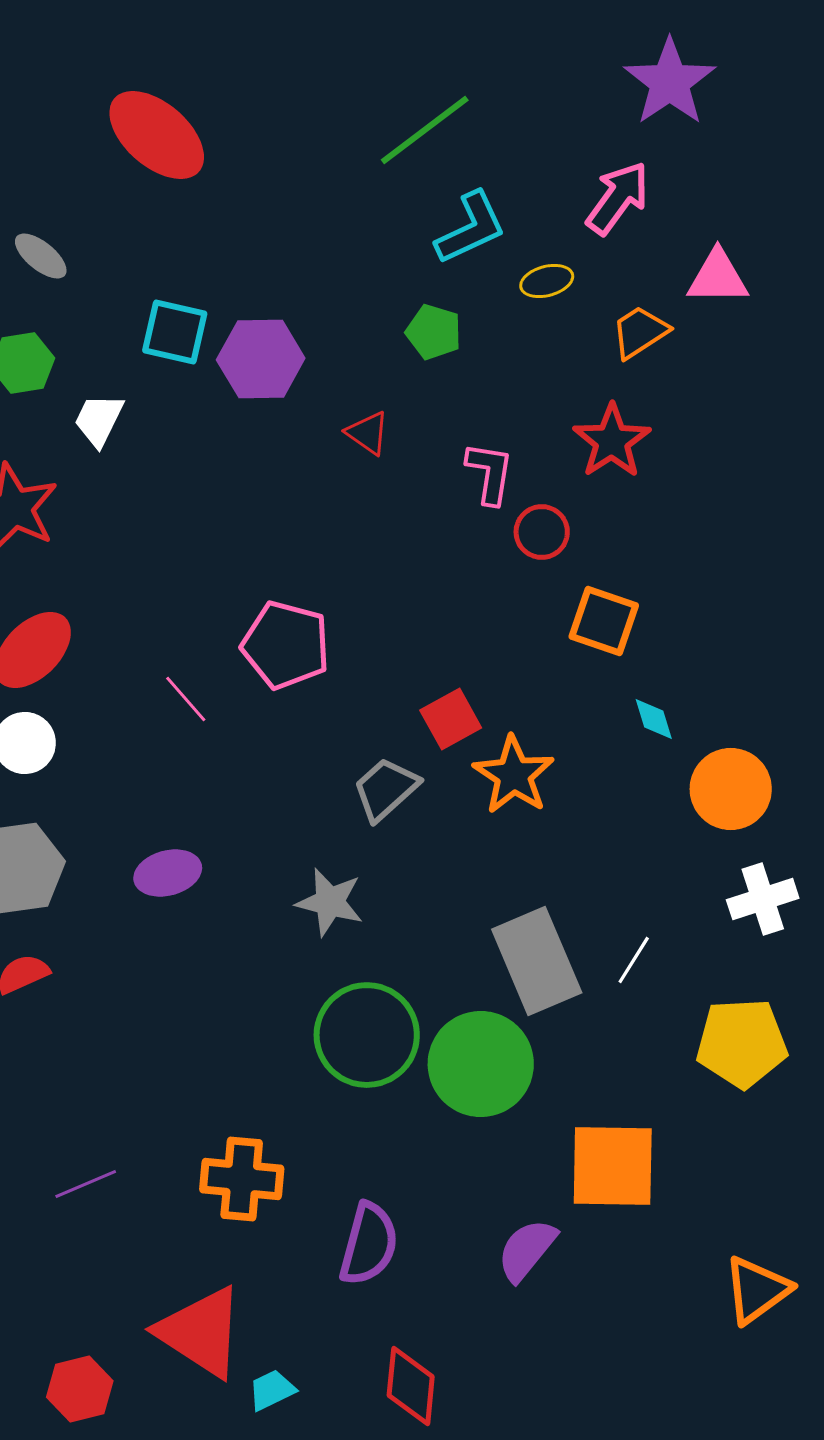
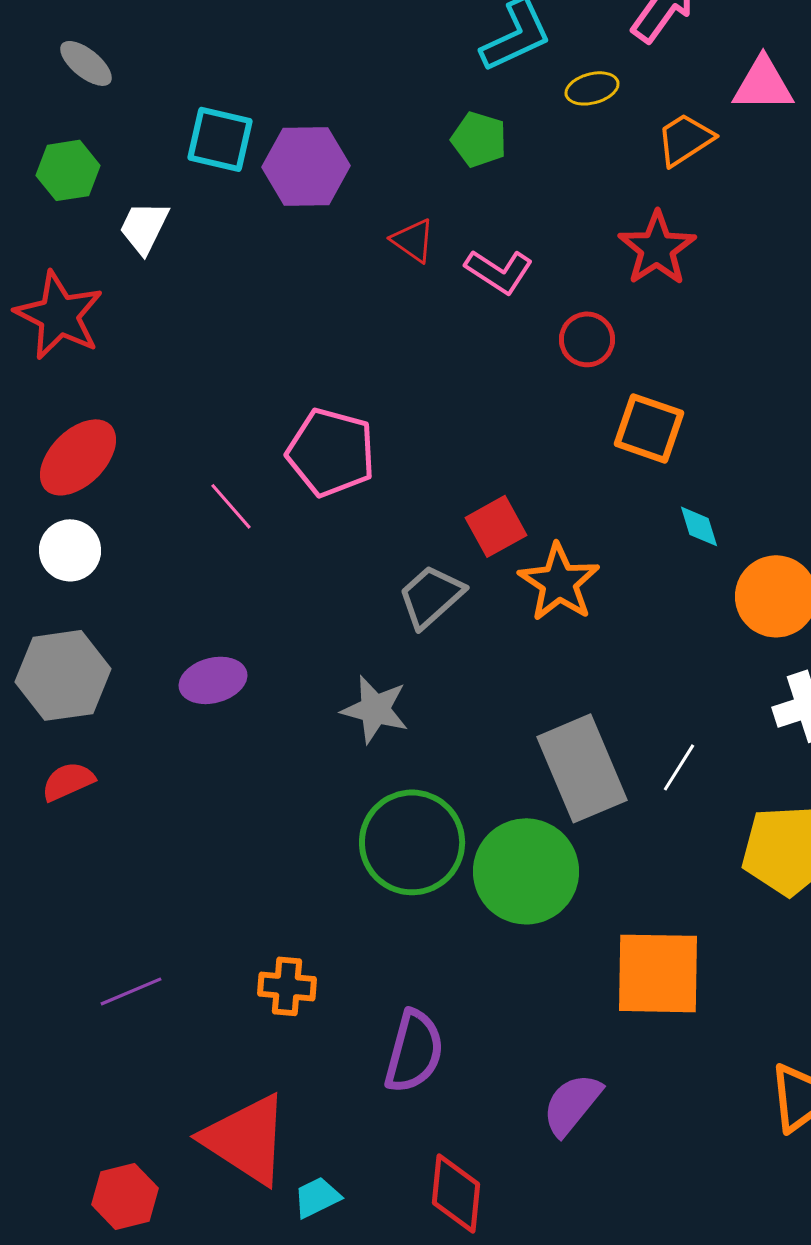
pink L-shape: (490, 473) -> (499, 271), moved, turned 114
orange cross: (242, 1179) -> (287, 986), size x0.7
purple semicircle: (527, 1250) -> (572, 1104), moved

